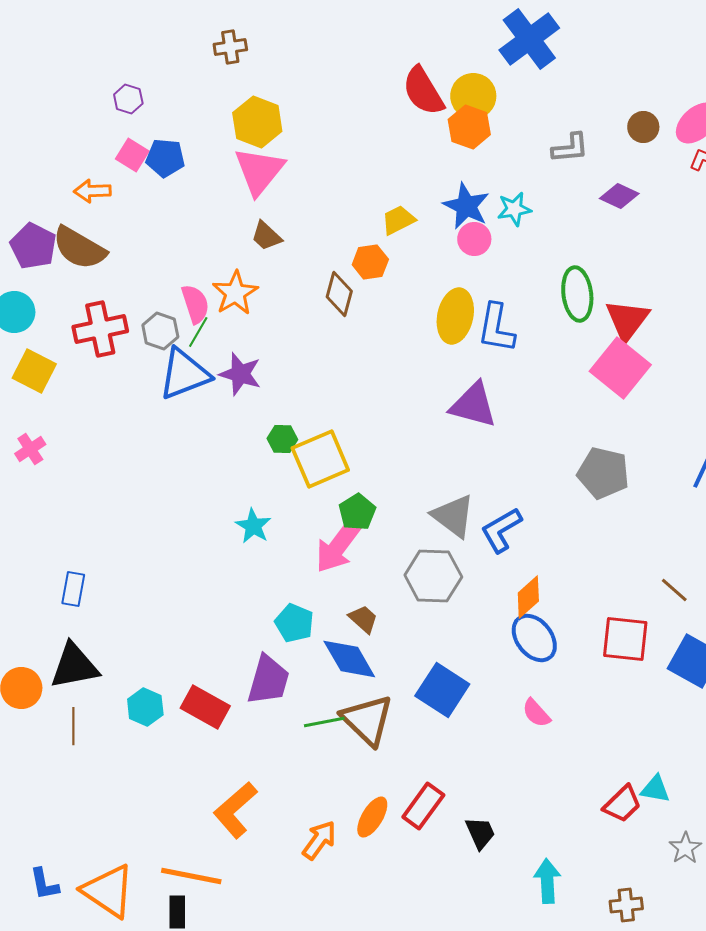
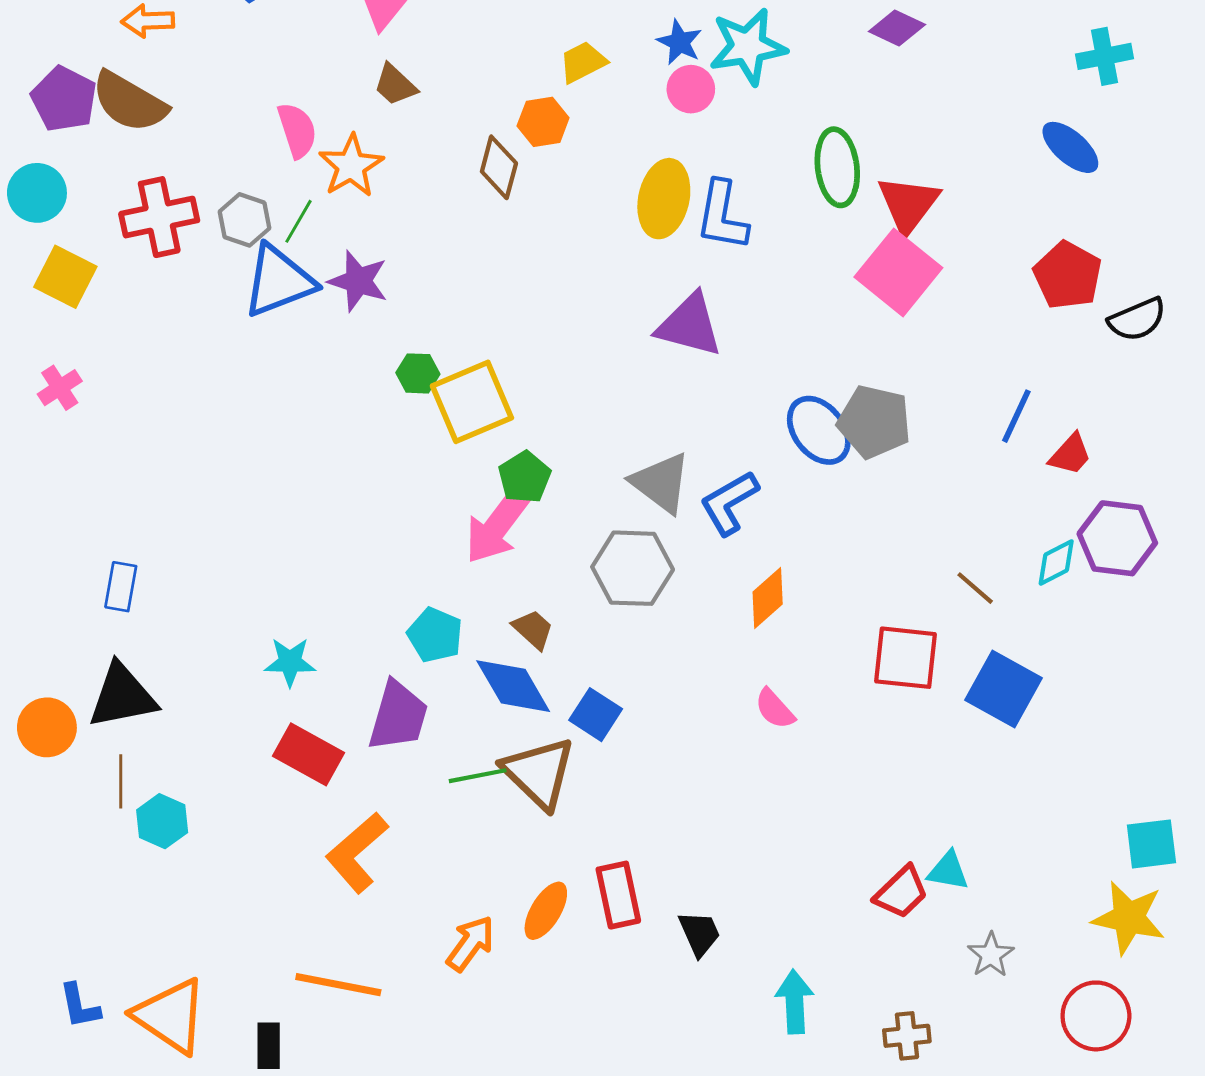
blue star: (466, 206) -> (679, 42), size x0.7
cyan star: (514, 209) -> (748, 46), size x1.6
pink semicircle: (195, 304) -> (297, 130), moved
cyan star: (253, 526) -> (290, 662), moved, turned -30
blue ellipse: (534, 638) -> (819, 430), moved
blue square: (442, 690) -> (596, 715), moved, size x0.7
cyan hexagon: (145, 707) -> (162, 821), moved
pink semicircle: (536, 713) -> (775, 709), moved
red rectangle: (423, 806) -> (618, 895), turned -48
orange L-shape: (235, 810) -> (357, 852), moved
orange line: (191, 876) -> (338, 985), moved

